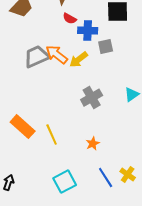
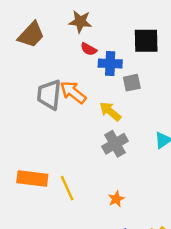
gray trapezoid: (37, 57) -> (49, 95), turned -60
yellow arrow: (79, 60) -> (110, 111), moved, turned 78
orange rectangle: (23, 127) -> (32, 179), turned -35

